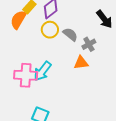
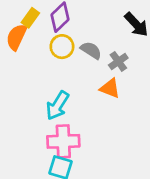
orange triangle: (81, 63) -> (110, 88), turned 35
pink cross: (26, 75) -> (63, 141), moved

